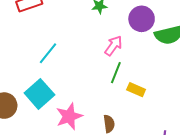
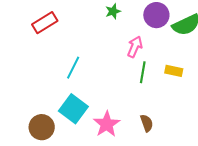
yellow rectangle: (136, 90) -> (174, 71), moved

